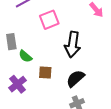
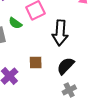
green semicircle: (25, 56) -> (15, 23), moved

